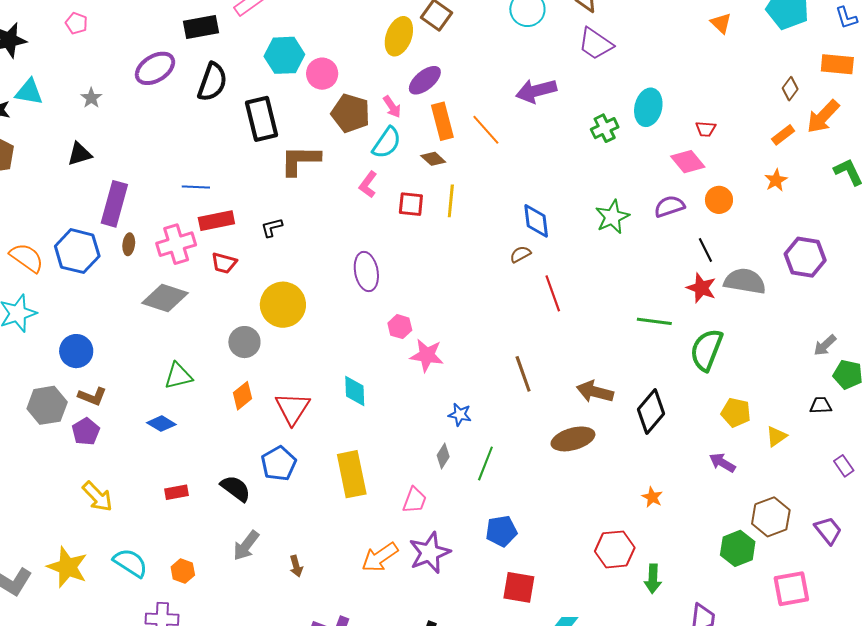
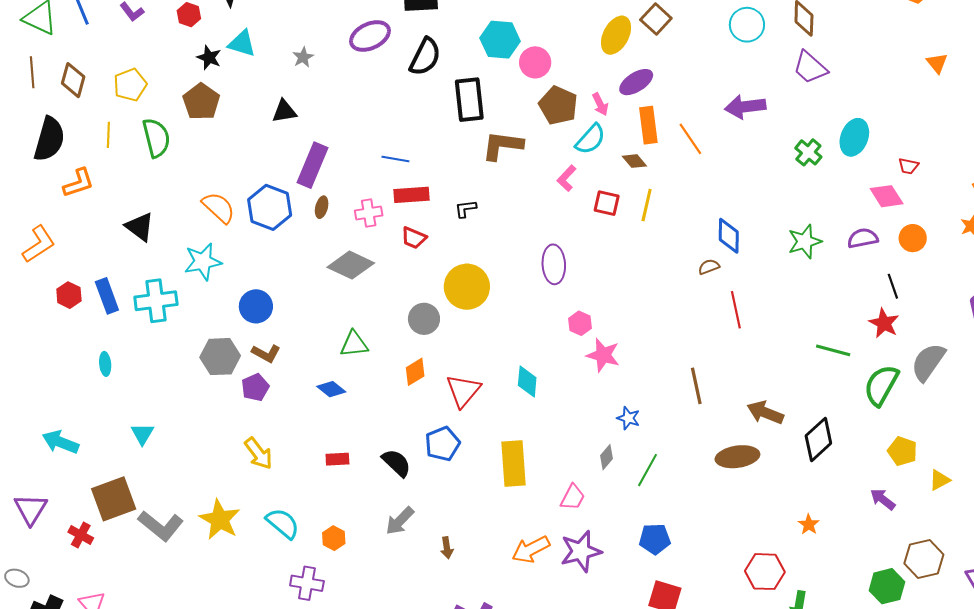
green cross: (605, 128) -> (808, 152), turned -32
pink cross: (176, 244) -> (369, 213), size x0.7
gray semicircle: (745, 281) -> (928, 362), moved, turned -72

